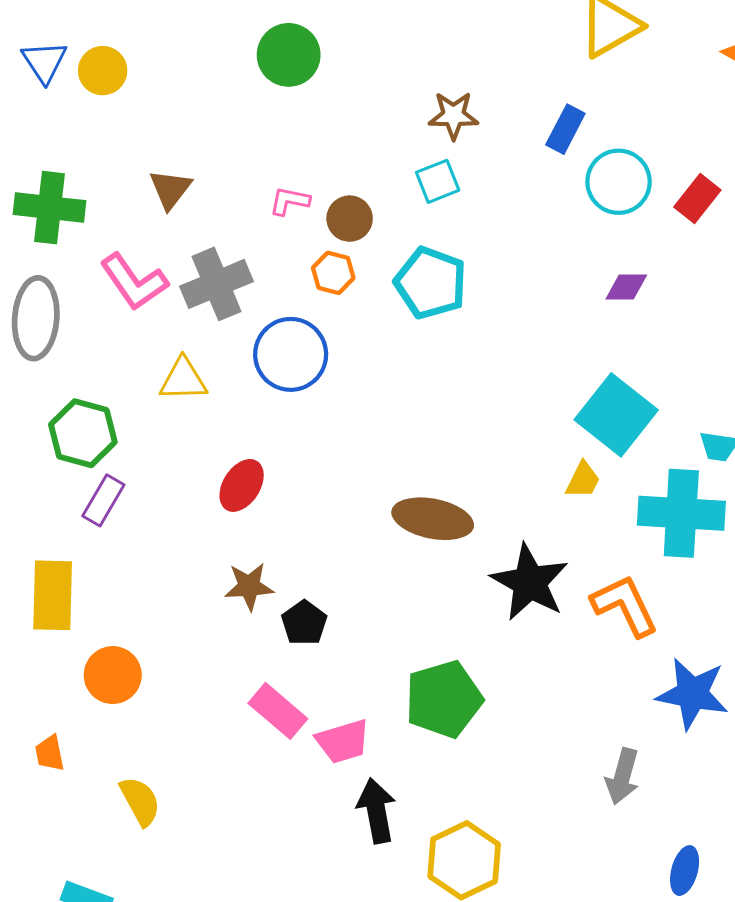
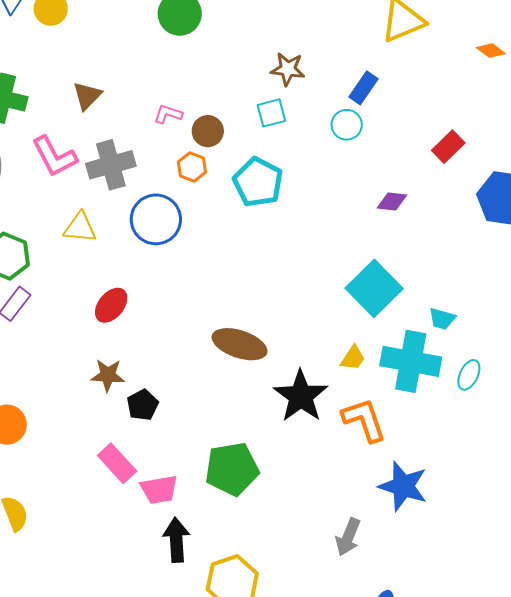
cyan circle: (619, 182) -> (347, 125), moved, size x0.7
yellow trapezoid: (583, 480) -> (353, 358), moved

